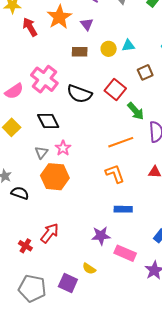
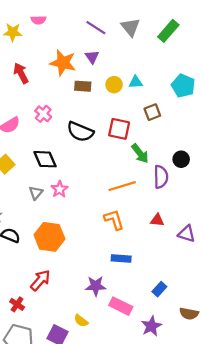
orange star: (59, 17) -> (63, 63), moved, turned -30
red arrow: (30, 27) -> (21, 73), moved
pink cross: (44, 79) -> (43, 114), size x0.6
red square: (115, 89) -> (119, 129), turned -30
orange hexagon: (55, 177) -> (49, 237), moved
red cross: (25, 246) -> (17, 304), moved

